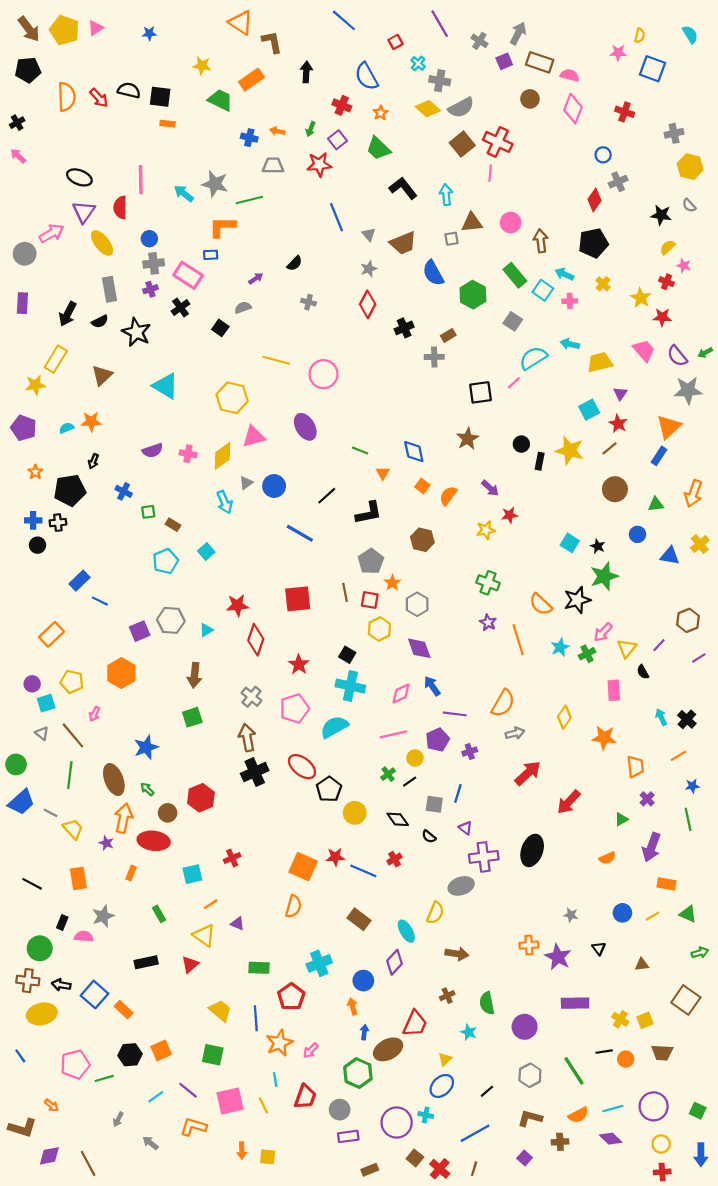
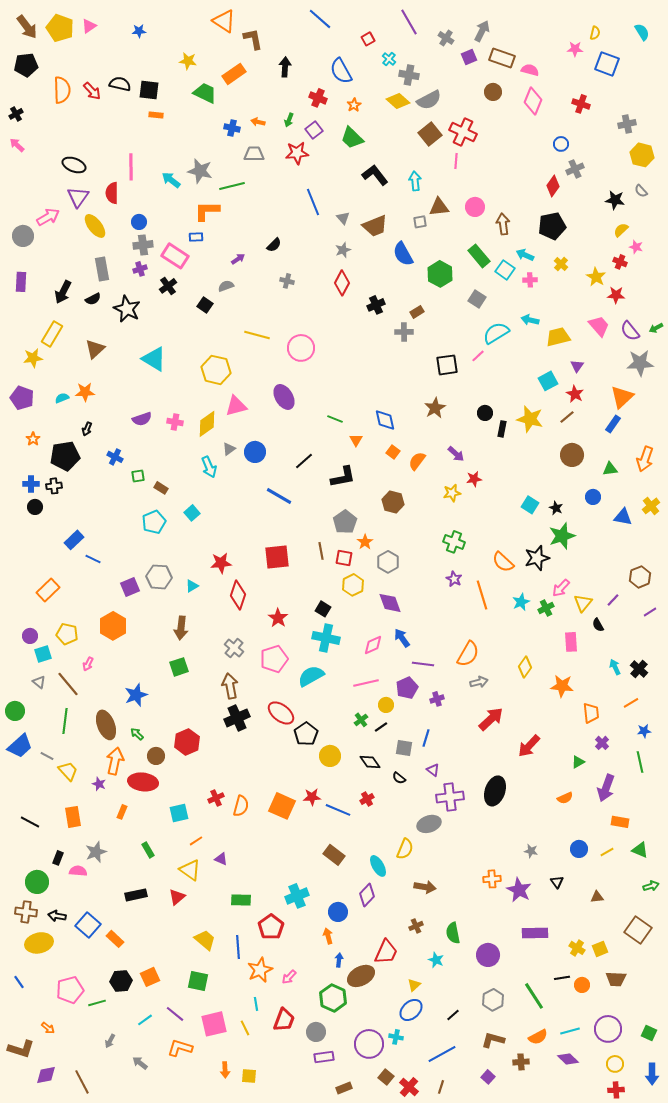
orange semicircle: (293, 906) -> (241, 806), moved

